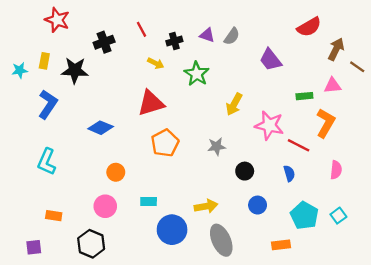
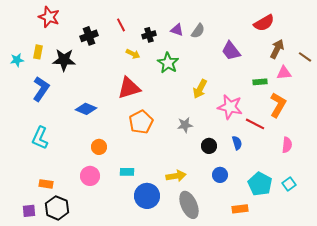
brown arrow: (336, 49) -> (277, 49), moved
blue semicircle: (289, 173) -> (237, 143), moved
black hexagon: (91, 244) -> (57, 208), moved

